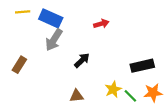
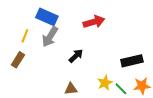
yellow line: (23, 12) -> (25, 36), moved, turned -64
red arrow: (101, 24) -> (94, 22), size x1.5

